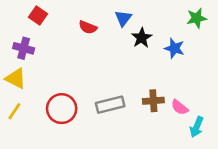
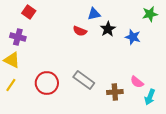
blue triangle: (123, 18) -> (94, 14), turned 40
red semicircle: (88, 27) -> (80, 31), moved
brown cross: (153, 101) -> (115, 92), moved
gray rectangle: (110, 105) -> (84, 80), turned 50

